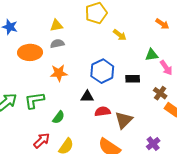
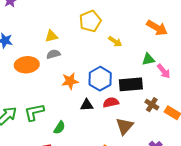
orange arrow: (162, 24) -> (157, 28), size x1.5
orange star: (59, 73) -> (70, 81), moved
black rectangle: (133, 79) -> (131, 84), size x1.6
brown cross: (160, 93) -> (152, 105), moved
red semicircle: (103, 111) -> (111, 102), moved

